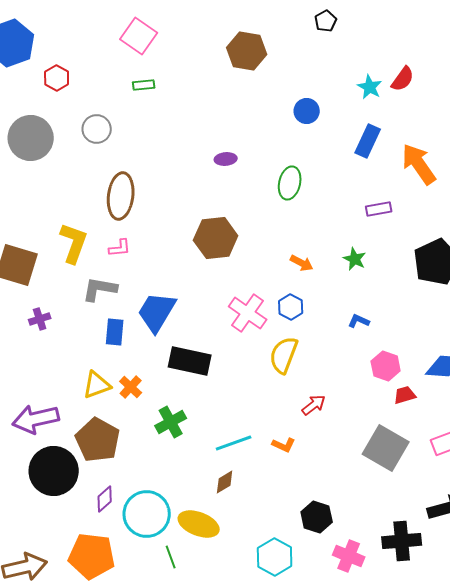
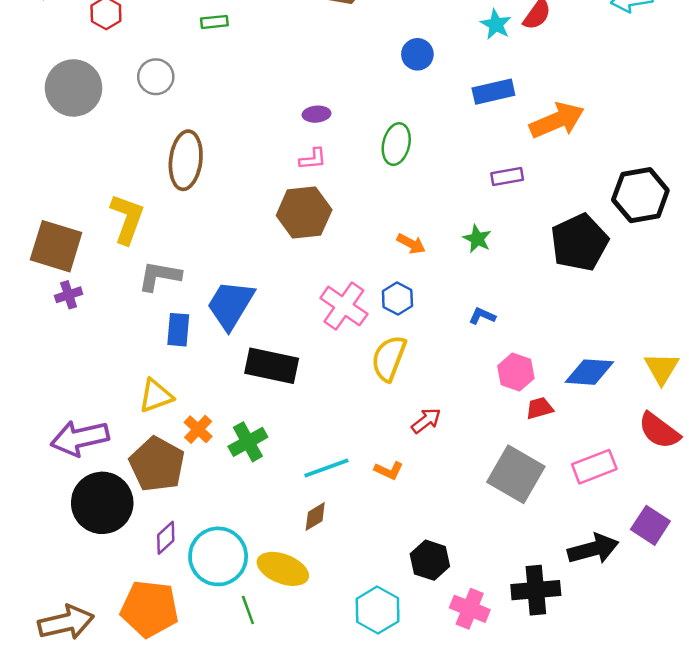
blue rectangle: (368, 141) -> (493, 92), turned 52
orange arrow: (419, 164) -> (557, 120), turned 102
pink L-shape: (120, 248) -> (313, 159), moved
purple cross: (40, 319) -> (69, 295), moved
orange cross: (131, 387) -> (198, 429), moved

